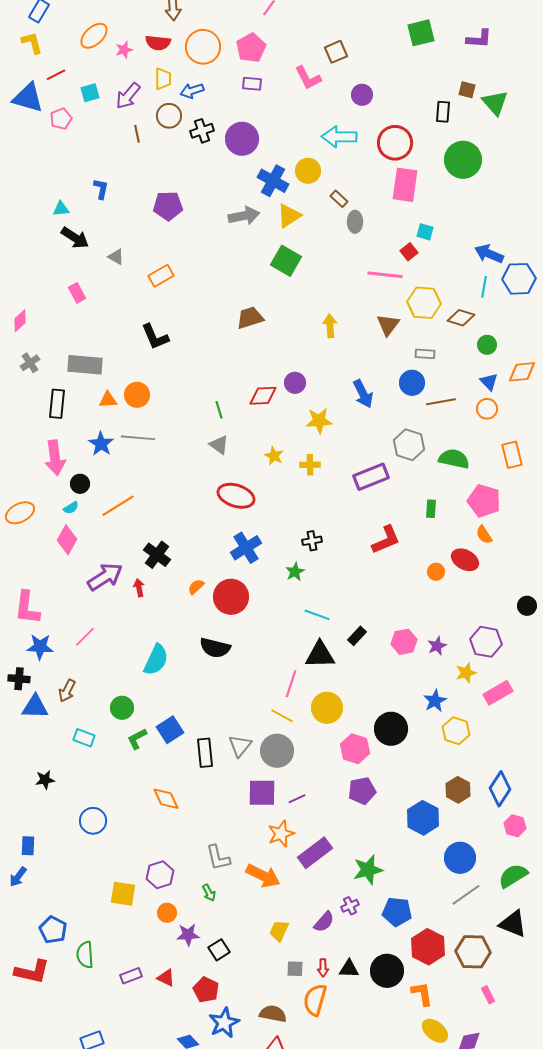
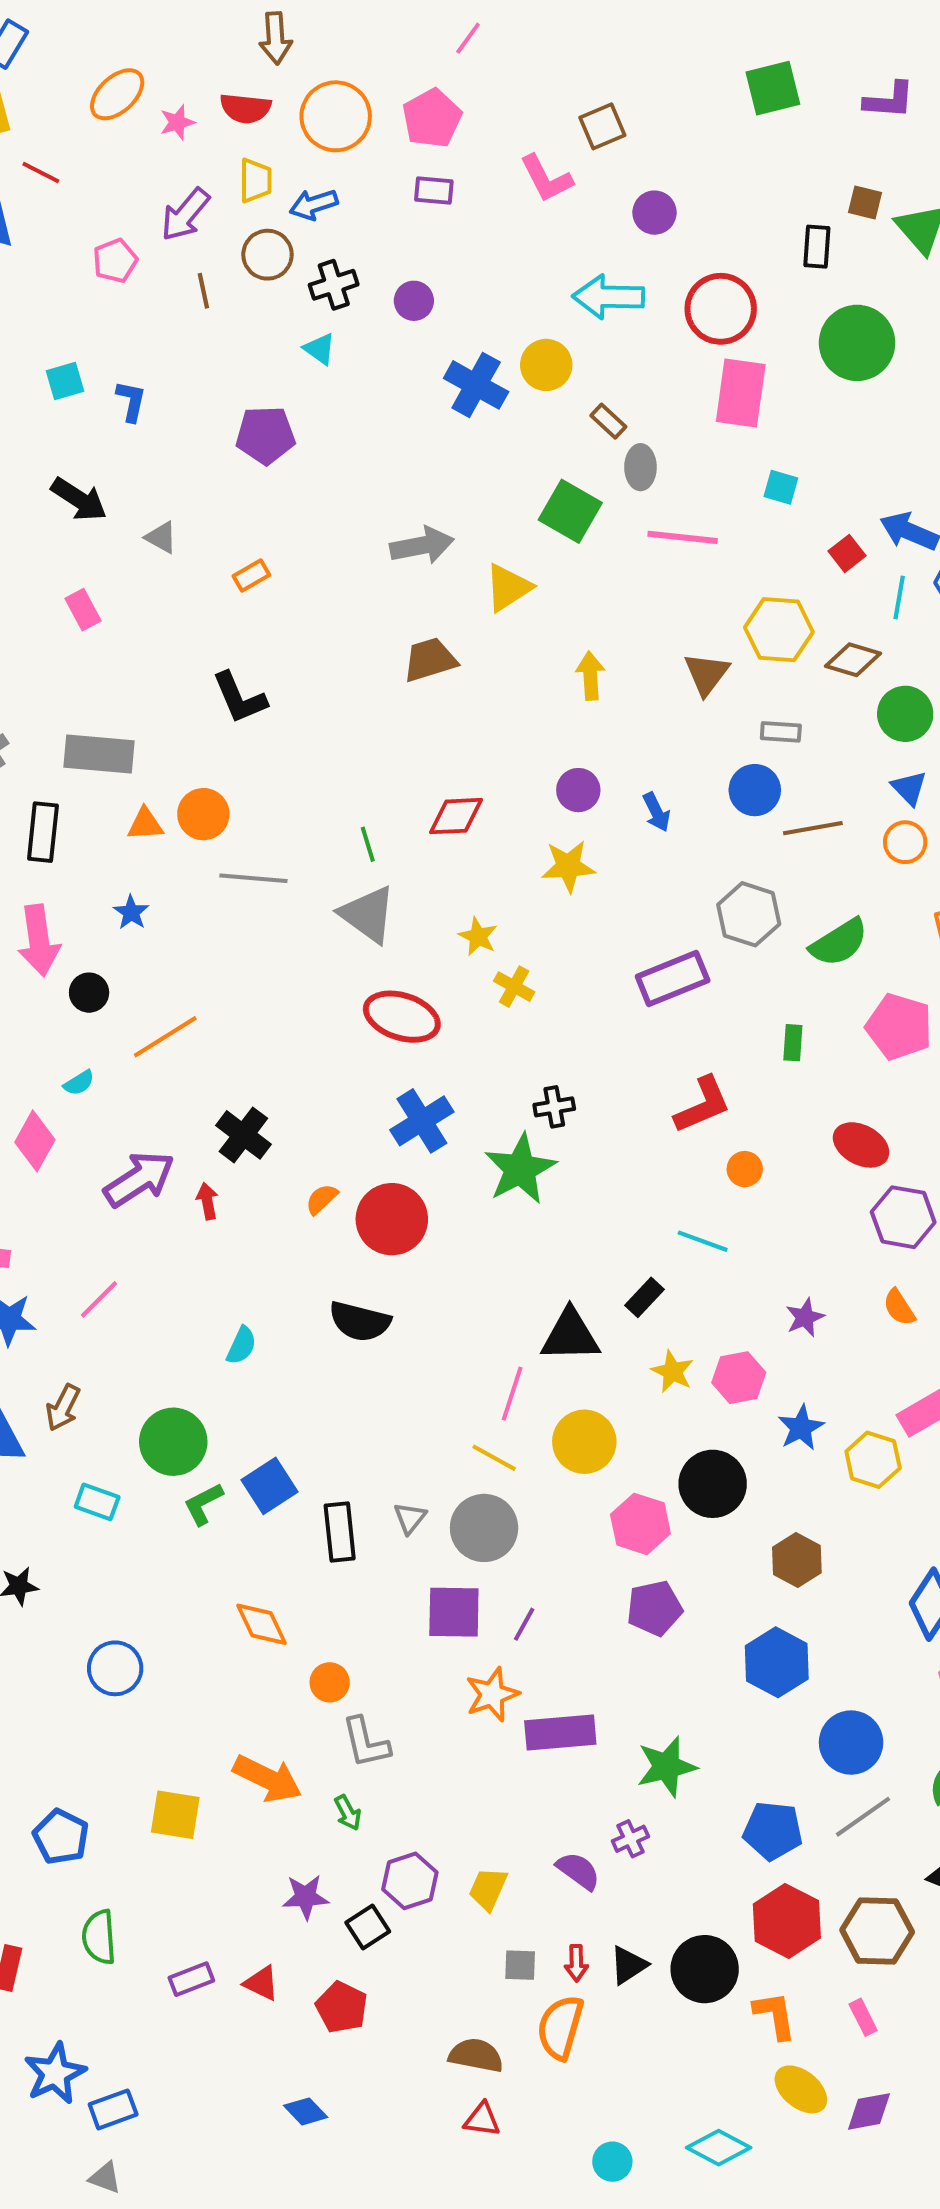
red line: (56, 75) -> (41, 172), turned 54
cyan square: (90, 93) -> (65, 381), moved
pink pentagon: (61, 119) -> (115, 261), moved
purple circle: (242, 139) -> (414, 301), size x0.6
cyan triangle: (61, 209) -> (320, 349), moved, turned 42
gray arrow: (244, 216) -> (422, 545), moved
yellow triangle: (289, 216) -> (508, 588), moved
red square: (409, 252) -> (847, 553), moved
green square: (286, 261) -> (570, 511), moved
pink line: (385, 275) -> (683, 537), moved
orange rectangle: (161, 276) -> (251, 575), size x0.7
green circle: (487, 345) -> (905, 714), size x1.4
purple circle: (295, 383) -> (578, 790), moved
blue arrow: (363, 394) -> (657, 812), size x0.7
gray line: (138, 438) -> (253, 878), moved
blue star: (101, 444) -> (131, 912), size x0.7
gray triangle: (219, 445) -> (368, 914), size x1.5
green semicircle: (454, 459) -> (839, 942), turned 136
yellow cross: (310, 465) -> (514, 987), moved, turned 30
cyan semicircle: (71, 508) -> (79, 1083), moved
orange semicircle: (484, 535) -> (899, 1307), moved
pink diamond: (67, 540) -> (35, 1141), moved
green star: (295, 572) -> (520, 1169), size x1.8
orange circle: (436, 572) -> (745, 1169), moved
cyan line: (317, 615) -> (703, 1241), moved
pink hexagon: (404, 642) -> (739, 1378), moved
purple hexagon: (486, 642) -> (903, 1217), moved
cyan semicircle: (156, 660) -> (241, 1345), size x0.6
yellow star: (466, 673) -> (673, 1372), moved, turned -30
green circle: (122, 708) -> (173, 1442), size x1.4
yellow hexagon: (456, 731) -> (873, 1460), moved
gray triangle: (240, 746) -> (410, 1518), size x0.7
brown hexagon: (458, 790) -> (797, 1560), moved
purple line: (297, 799) -> (524, 1624), turned -36
purple rectangle: (315, 853) -> (560, 1732), turned 32
purple hexagon: (160, 875) -> (410, 1881), moved
orange arrow: (263, 876) -> (267, 1779), moved
blue pentagon: (397, 912) -> (773, 1831), moved
orange circle: (167, 913) -> (330, 1682), moved
purple semicircle: (324, 922) -> (578, 1871), turned -95
blue pentagon: (53, 930) -> (61, 1837), moved
black triangle: (349, 969) -> (628, 1965), turned -35
pink rectangle: (488, 995) -> (863, 2017), moved
blue star: (224, 1023) -> (55, 2073), moved

